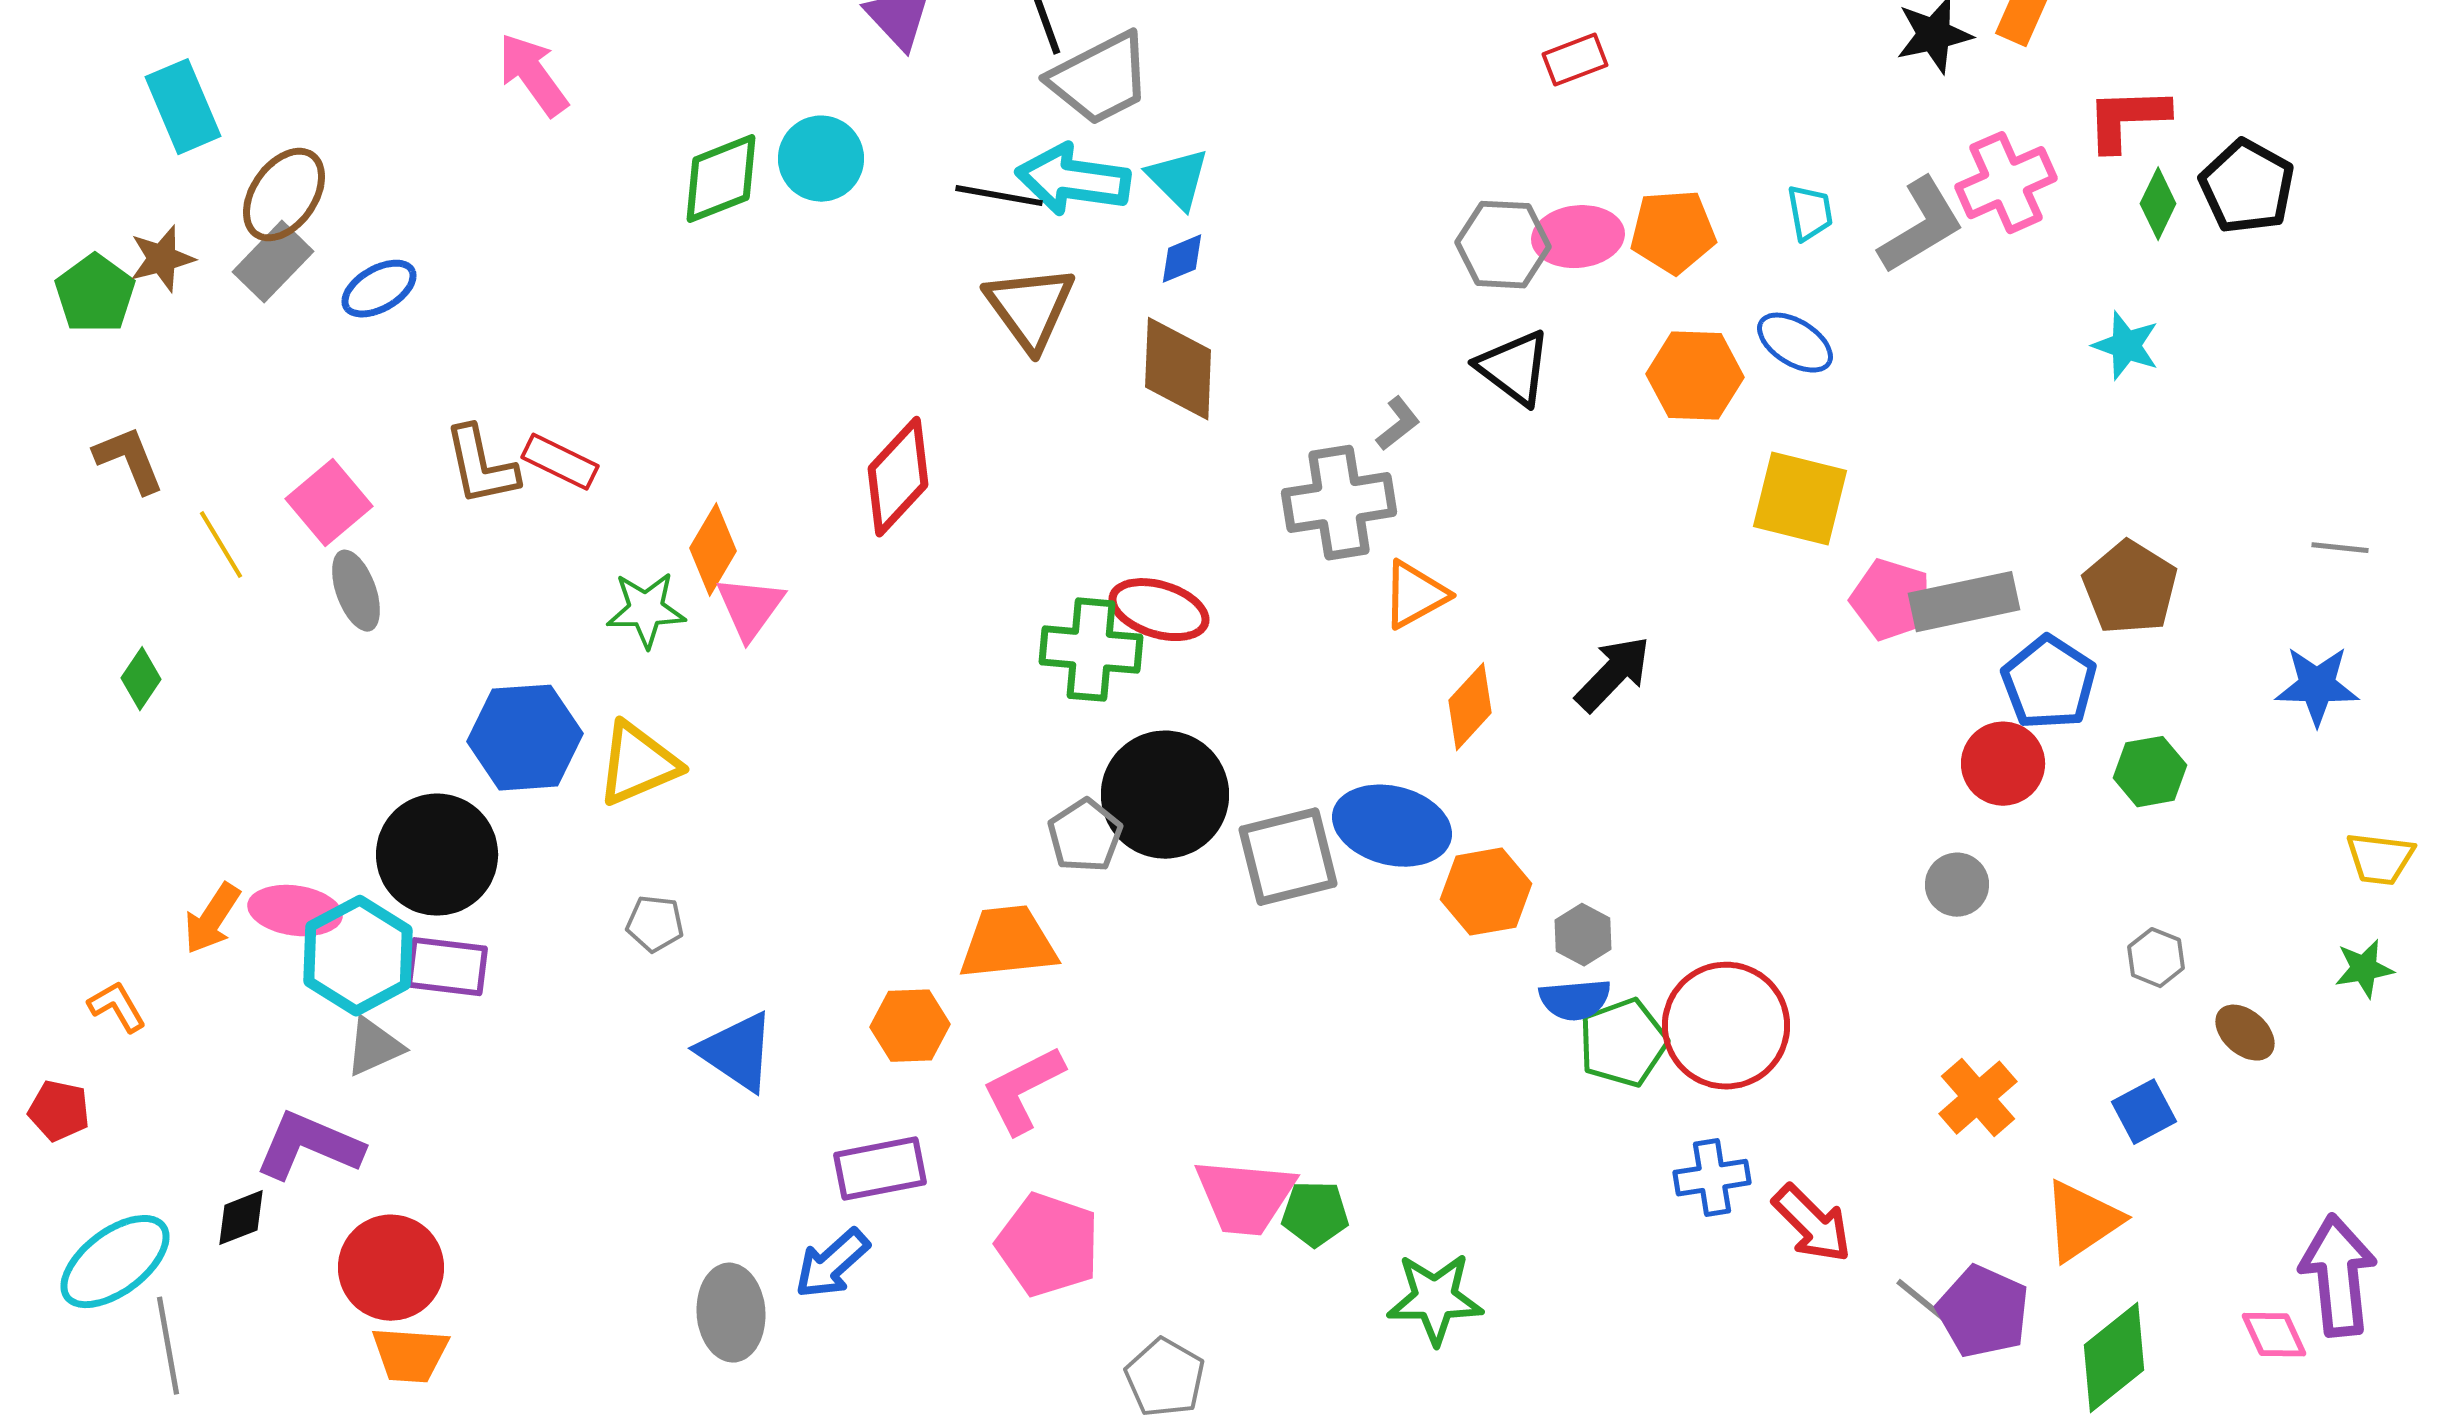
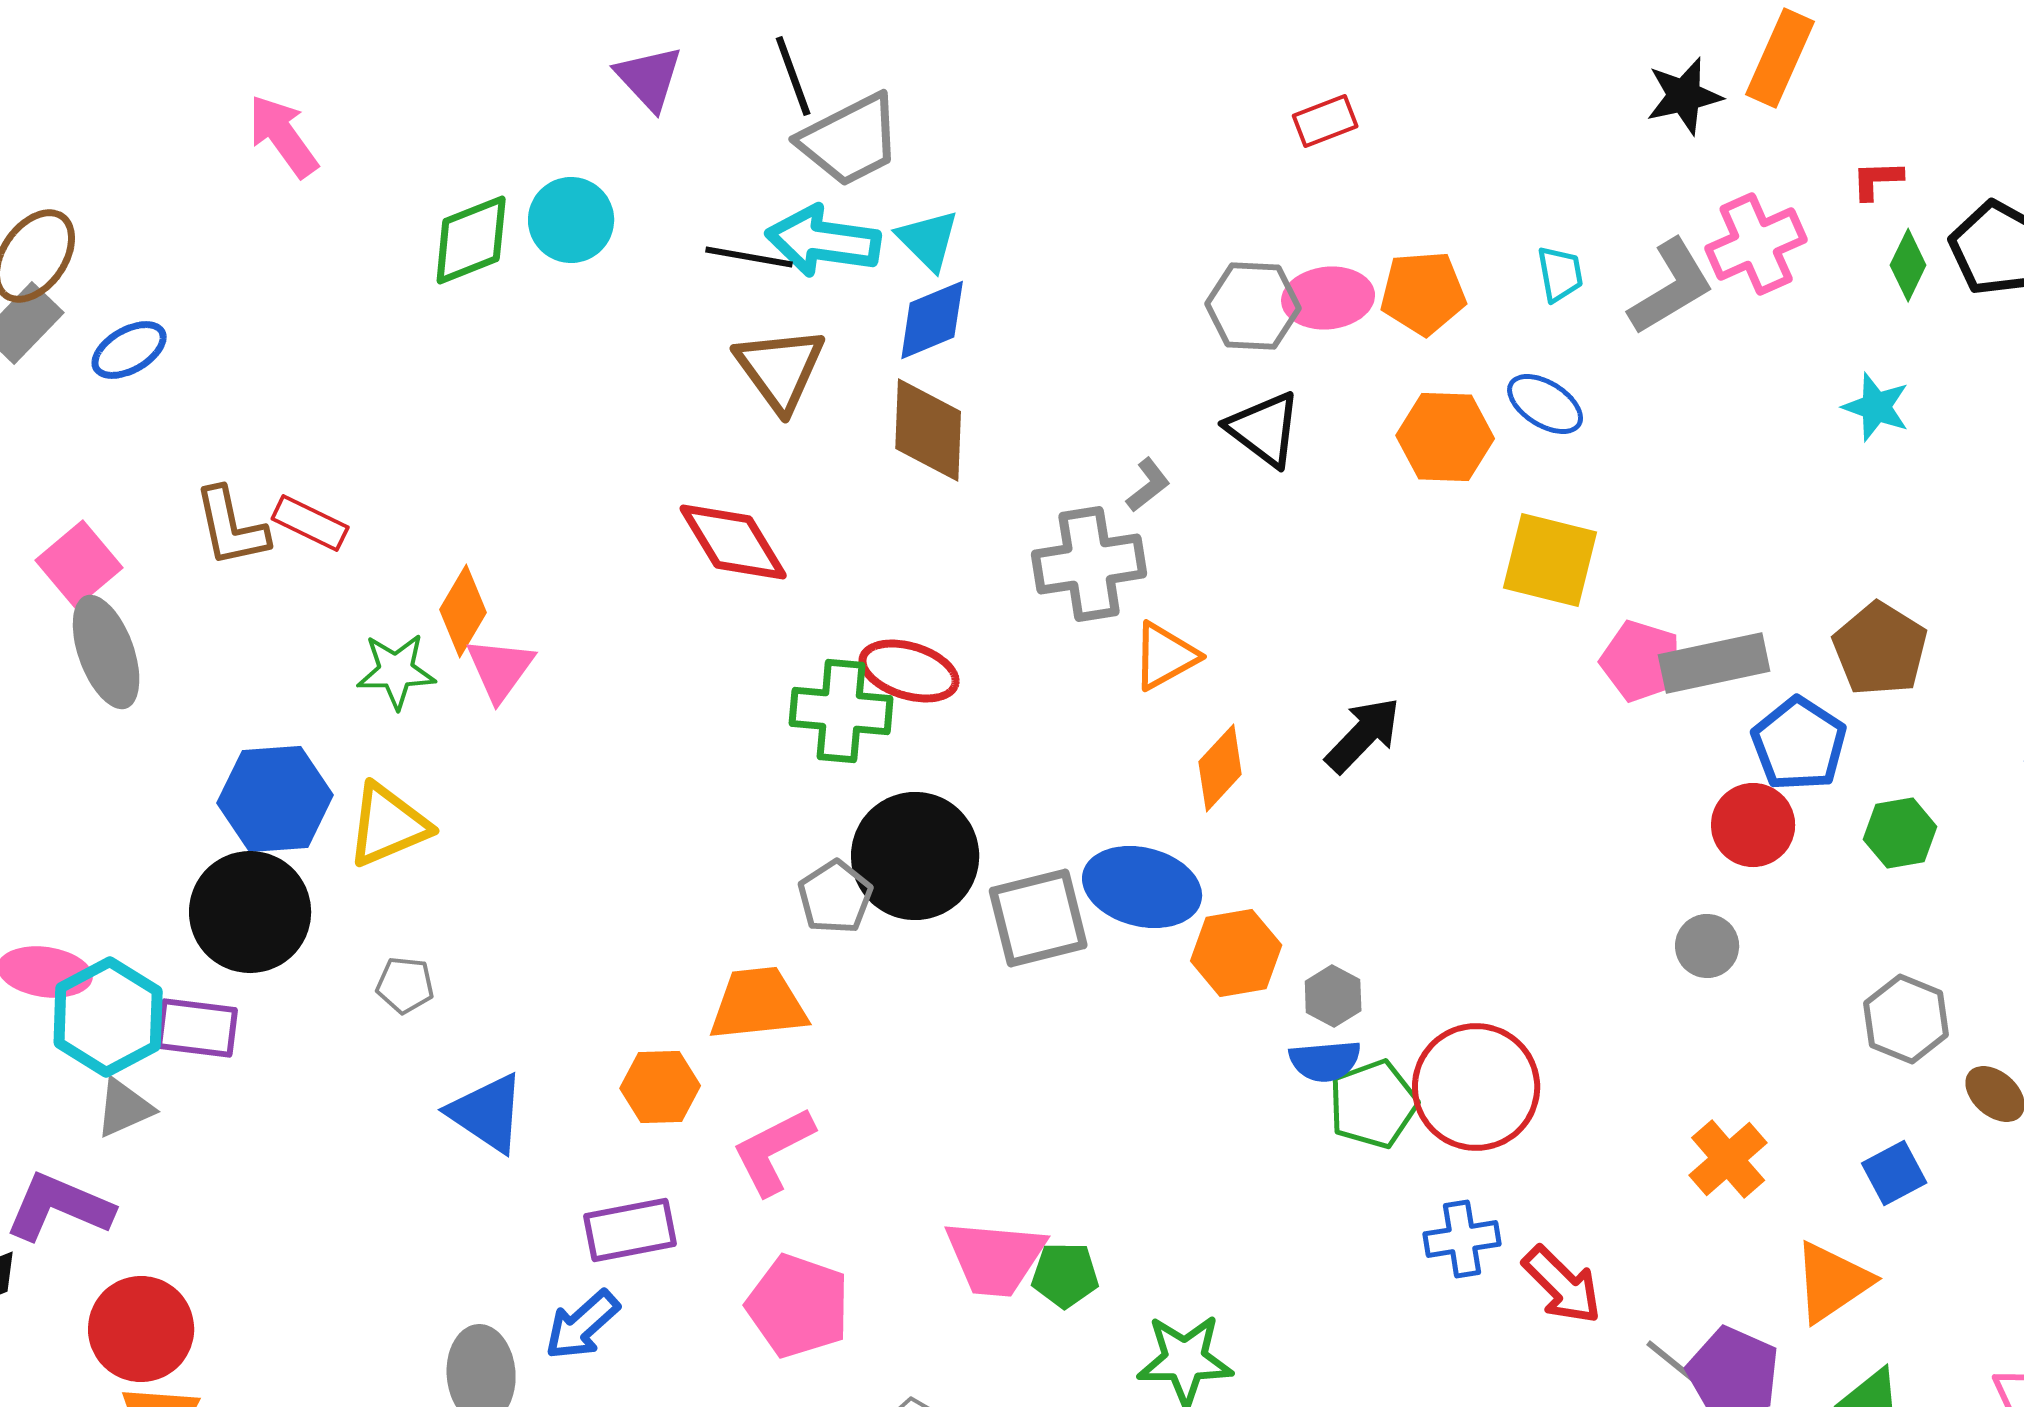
red L-shape: (2127, 119) -> (1877, 180), size x0.6
blue diamond: (1182, 259) -> (932, 320), size x1.6
red diamond: (898, 477) -> (733, 542), moved, turned -74
gray ellipse: (356, 591) -> (106, 652), size x1.4
black circle: (437, 855) -> (250, 912), moved
gray hexagon: (2156, 958) -> (1906, 1019), size x1.5

